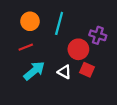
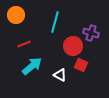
orange circle: (30, 21) -> (16, 15), moved
white triangle: (64, 72) -> (60, 75), moved

